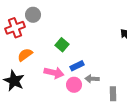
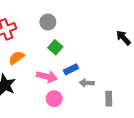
gray circle: (33, 15) -> (48, 22), moved
pink circle: (74, 85) -> (54, 99), moved

